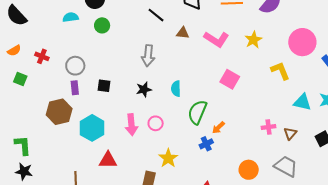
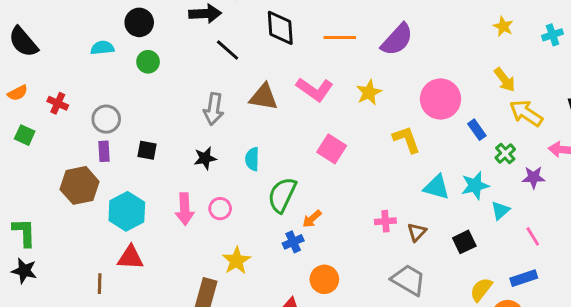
brown triangle: (183, 33) -> (264, 97), moved, size x1.5
red triangle: (108, 160) -> (131, 258), moved
orange circle: (249, 170) -> (324, 279), moved

